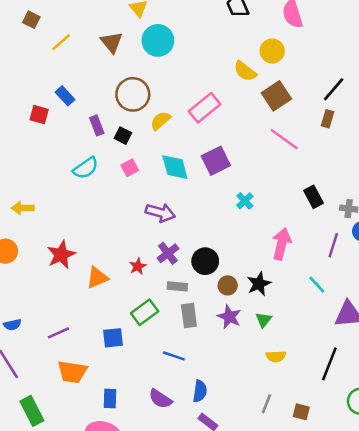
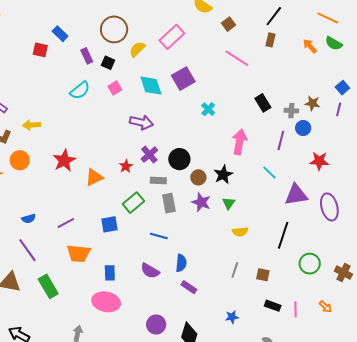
brown square: (276, 96) -> (229, 24), size x0.6

